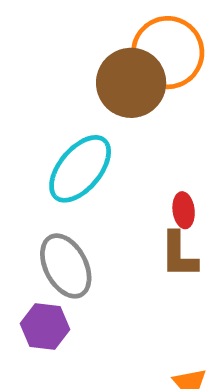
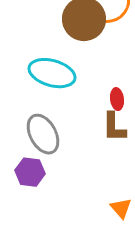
cyan ellipse: (80, 169) -> (52, 73), turned 66

